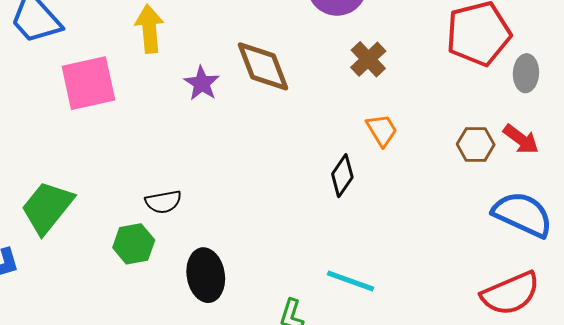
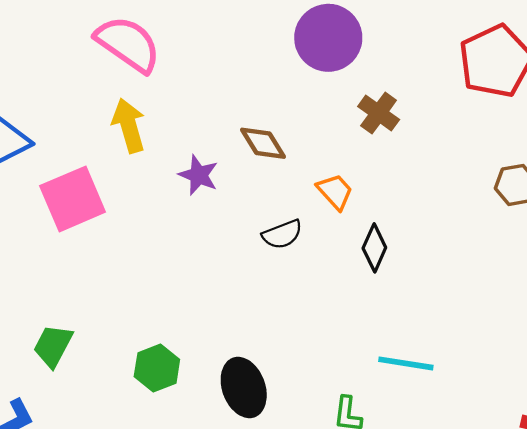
brown diamond: (263, 66) -> (263, 143), size x0.7
orange trapezoid: (382, 130) -> (335, 192), moved
black semicircle: (163, 202) -> (282, 234), moved
green trapezoid: (47, 207) -> (53, 346), size x0.7

